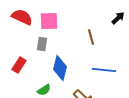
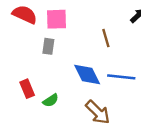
red rectangle: (19, 65) -> (27, 89), moved, turned -56
blue diamond: (60, 68) -> (87, 75), moved, turned -40

